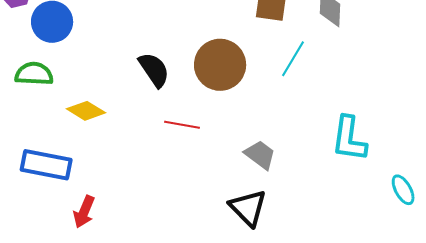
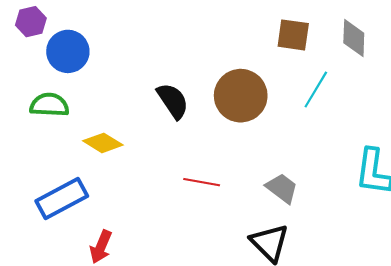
red line: (182, 125) -> (202, 182), moved
blue rectangle: (46, 165) -> (62, 199), turned -39

